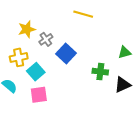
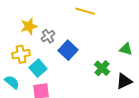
green triangle: (125, 52) -> (126, 49), turned 32
green cross: (100, 72) -> (102, 68), turned 35

